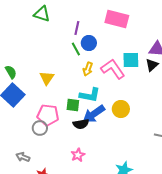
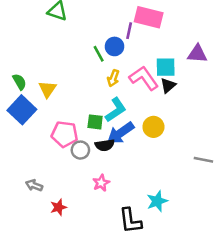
purple line: (77, 28) -> (129, 31), moved
black triangle: (152, 65) -> (168, 85), moved
yellow triangle: (47, 78) -> (48, 89), moved
cyan L-shape: (90, 95) -> (116, 110), turned -45
gray circle: (40, 128) -> (80, 150), moved

